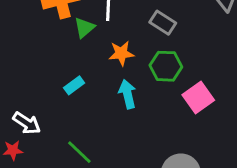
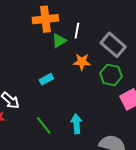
gray rectangle: (163, 23) -> (113, 45), size x1.4
cyan arrow: (127, 94) -> (76, 124), moved

